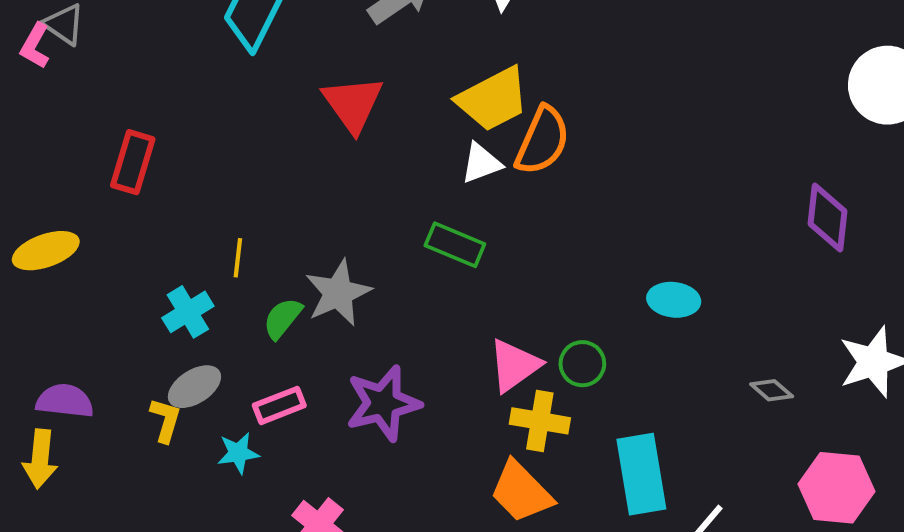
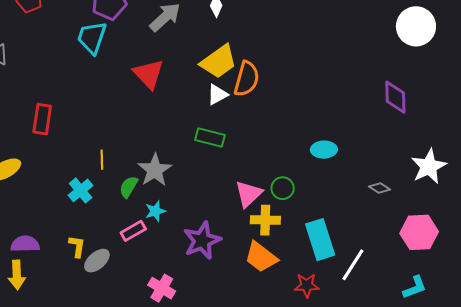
gray ellipse: (194, 387) -> (97, 261), moved
purple star: (383, 403) -> (202, 240), moved
cyan star: (238, 453) -> (155, 211), moved

